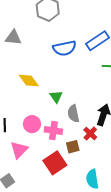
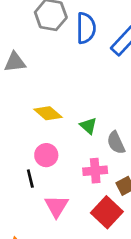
blue semicircle: (65, 48) -> (86, 28), moved, turned -65
pink circle: (32, 124) -> (46, 155), moved

